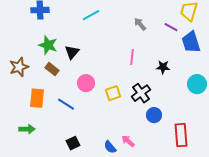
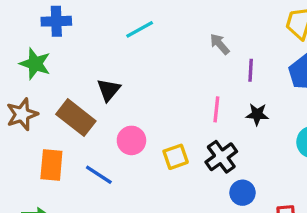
purple line: (171, 27) -> (251, 70), moved, turned 64
green star: (48, 45) -> (35, 64), moved
pink line: (132, 57) -> (216, 109), moved
brown rectangle: (52, 69) -> (76, 118), size x1.6

